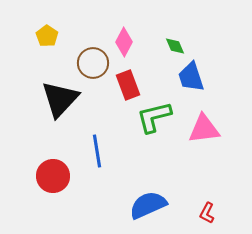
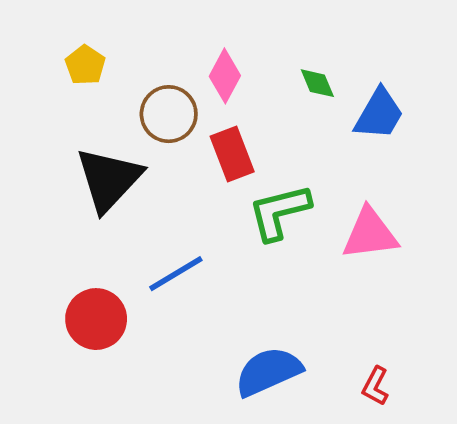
blue trapezoid: (191, 77) -> (379, 114), moved, turned -132
blue line: (97, 151) -> (176, 274), turned 68

